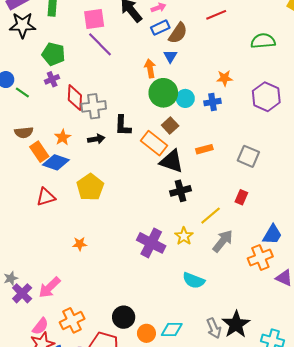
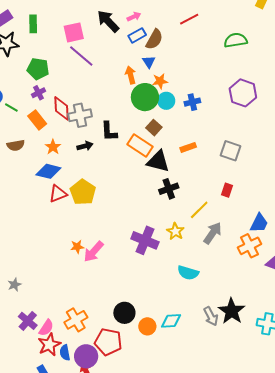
orange star: (225, 78) -> (160, 81), moved
orange rectangle: (39, 152) -> (37, 120), moved
red triangle: (46, 197) -> (58, 194), moved
pink arrow: (49, 287) -> (94, 252), moved
purple cross: (22, 293) -> (28, 321), moved

